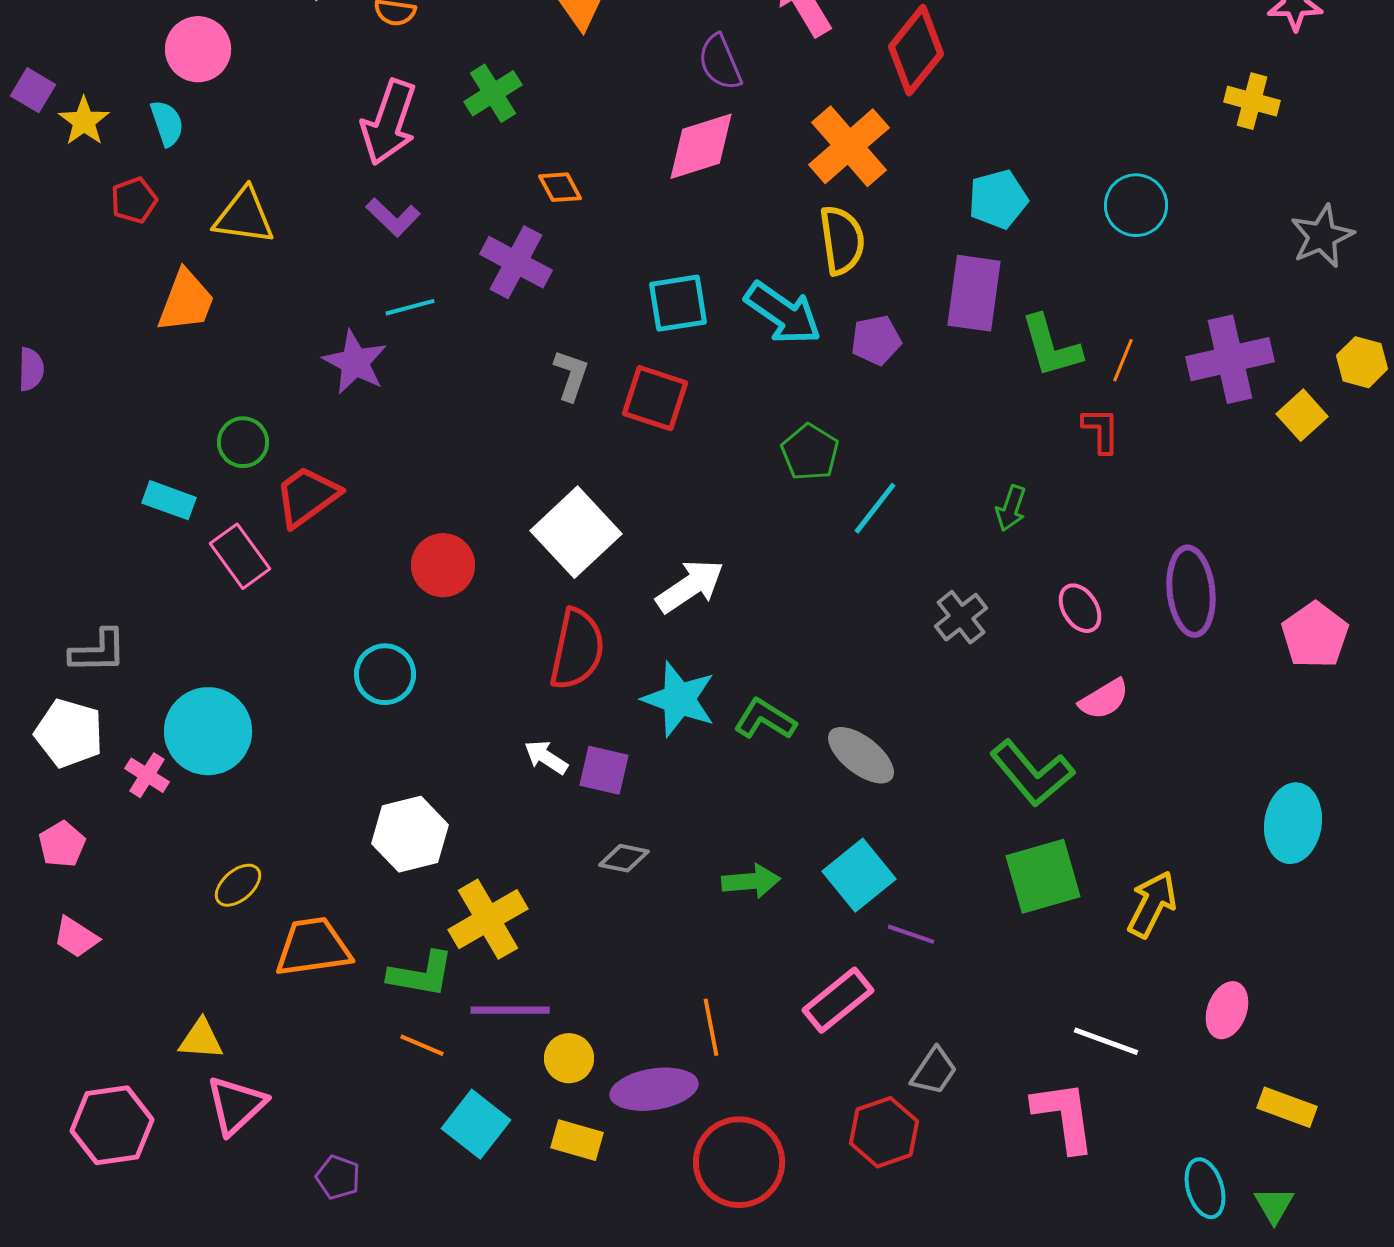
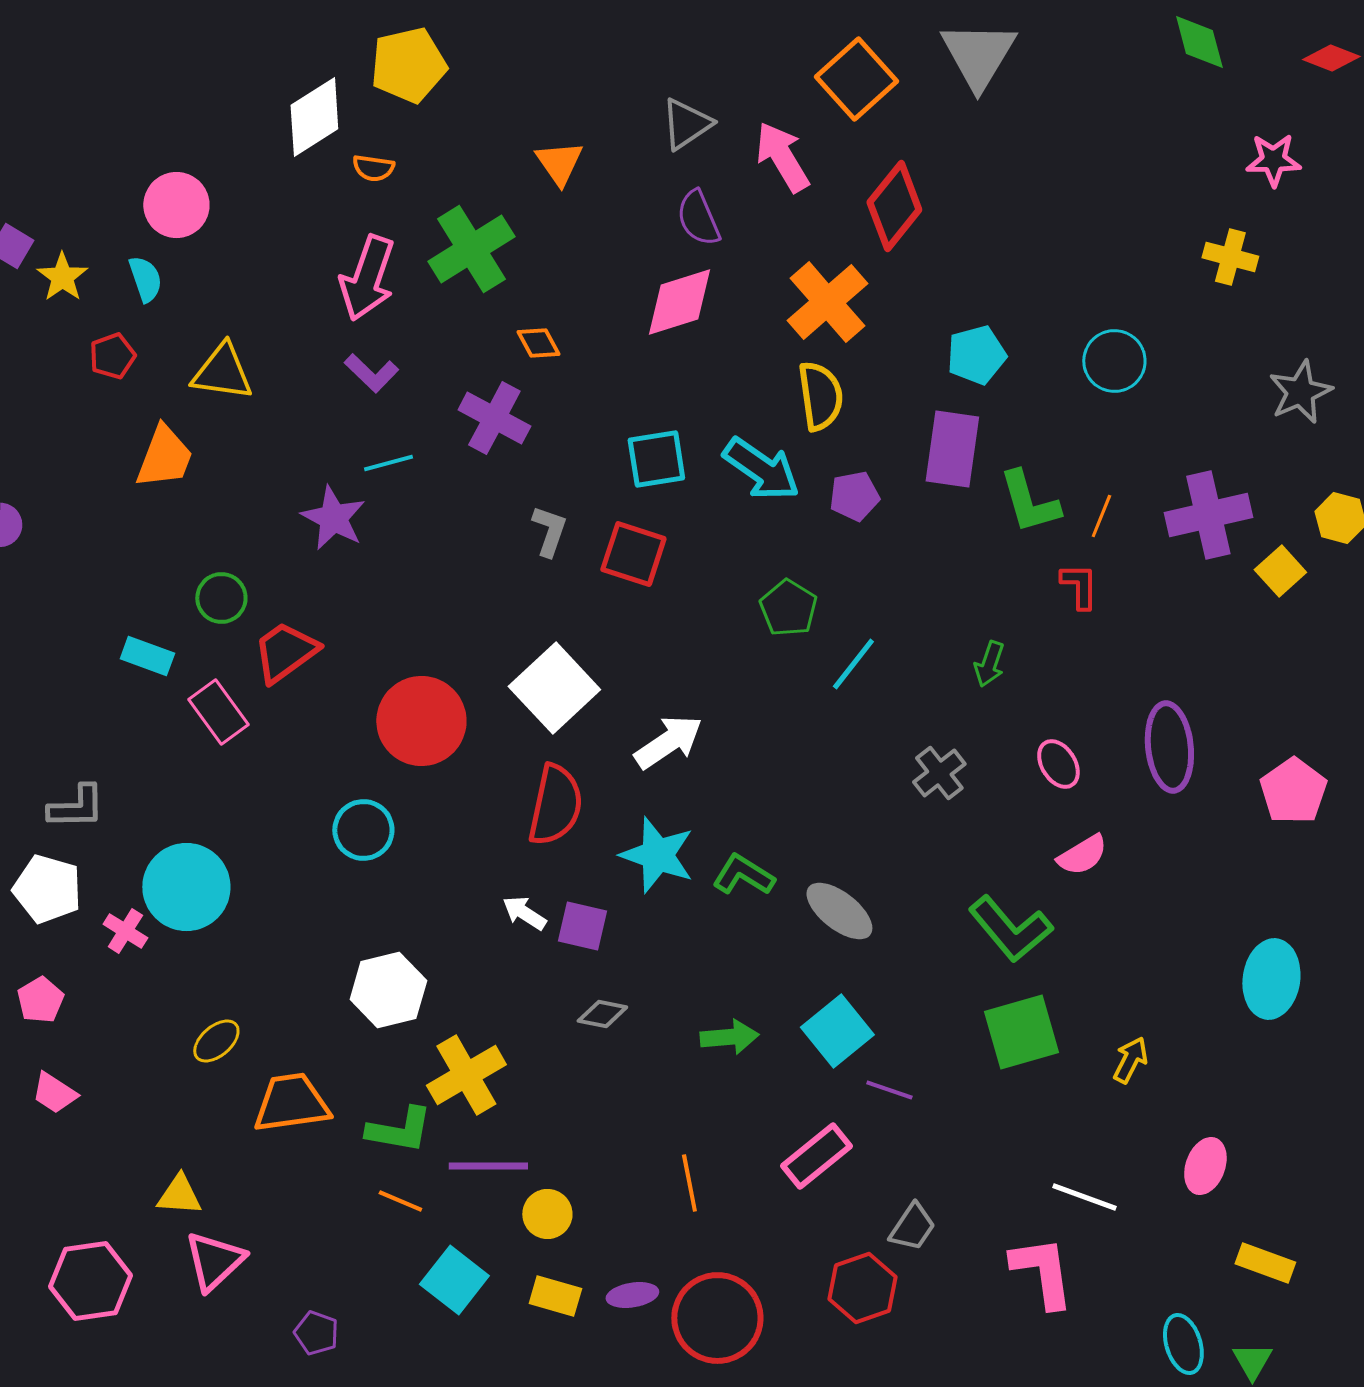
green cross: (493, 93) -> (471, 249), size x1.5
red circle: (443, 565) -> (421, 721), size x1.4
yellow arrow: (1152, 904) -> (1130, 1060), size x0.7
purple ellipse: (654, 1089) -> (632, 1295), moved, size x0.6

